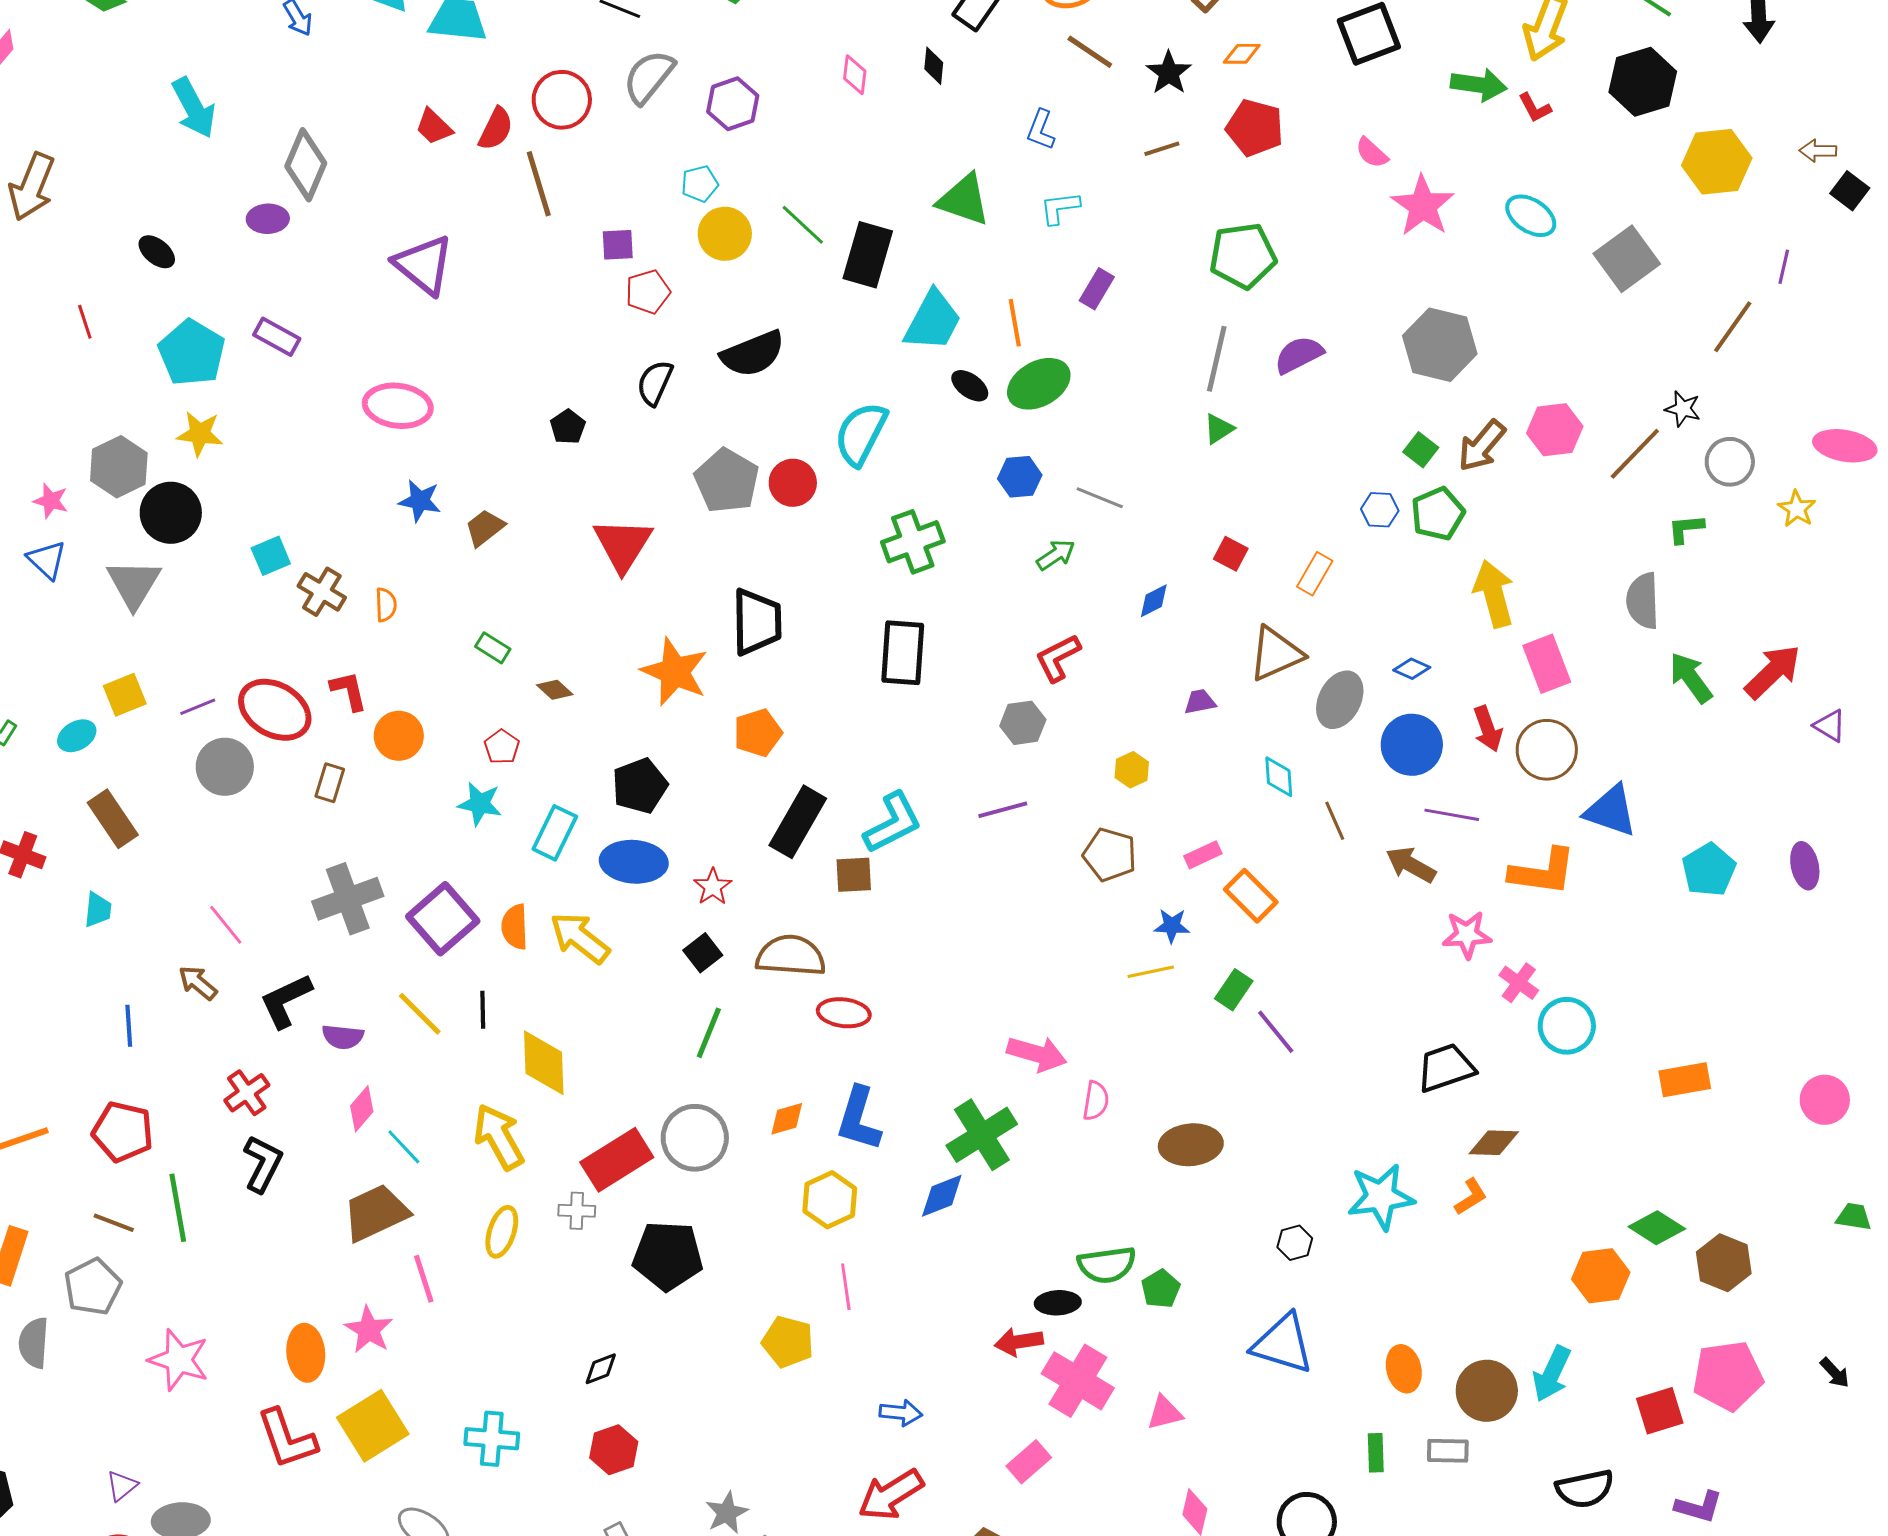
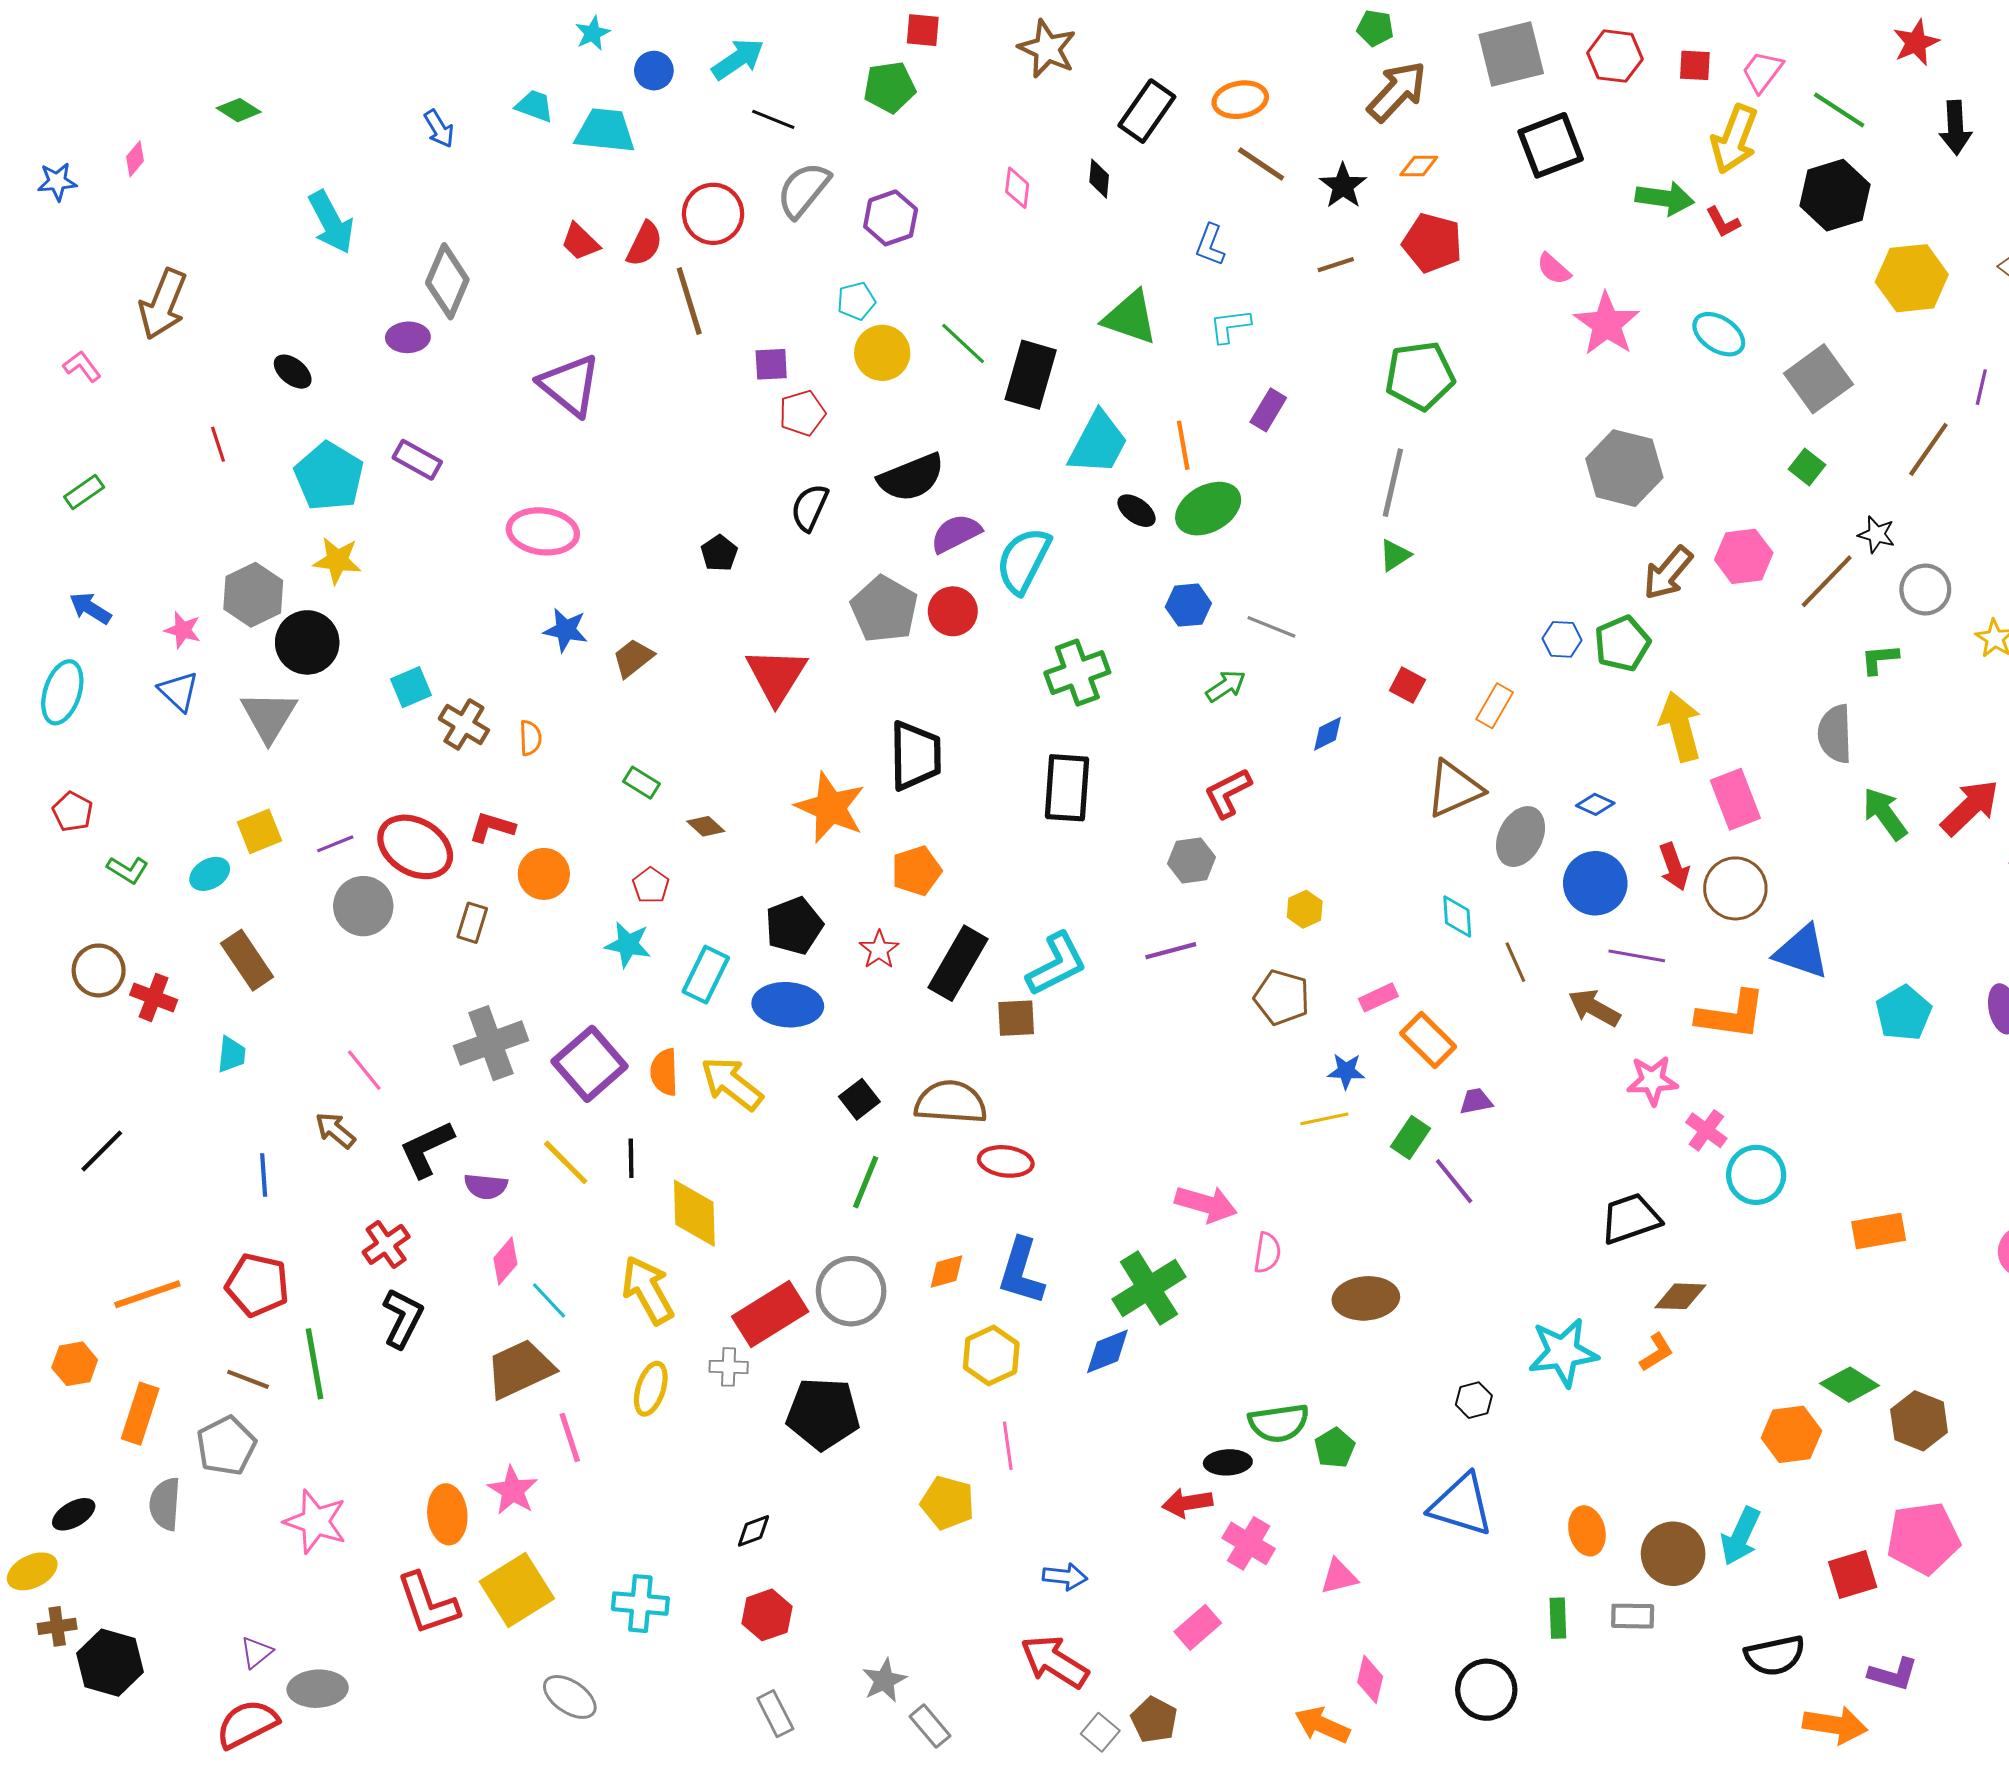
purple semicircle: (1299, 355) -> (956, 533), moved
green square: (1421, 450) -> (1807, 467), moved
red L-shape: (349, 691) -> (492, 827), turned -60
purple trapezoid: (1200, 702) -> (1476, 1101), moved
red star: (713, 887) -> (879, 950), moved
pink cross: (1078, 1381) -> (1249, 1543), size x0.7
red arrow: (891, 1495) -> (1055, 1662), turned 64

